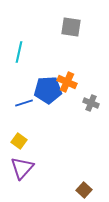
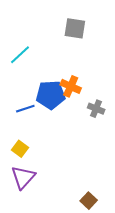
cyan line: (19, 52) -> (20, 55), turned 35

